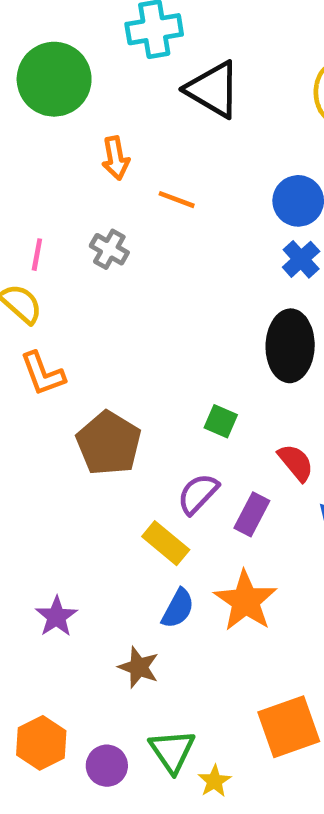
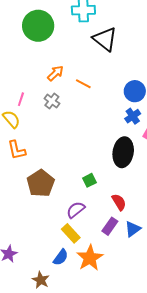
orange arrow: (116, 158) -> (55, 73), moved, turned -132
green square: (221, 421) -> (89, 180), turned 32
purple rectangle: (252, 514) -> (110, 226), moved
yellow rectangle: (166, 543) -> (71, 233), moved

